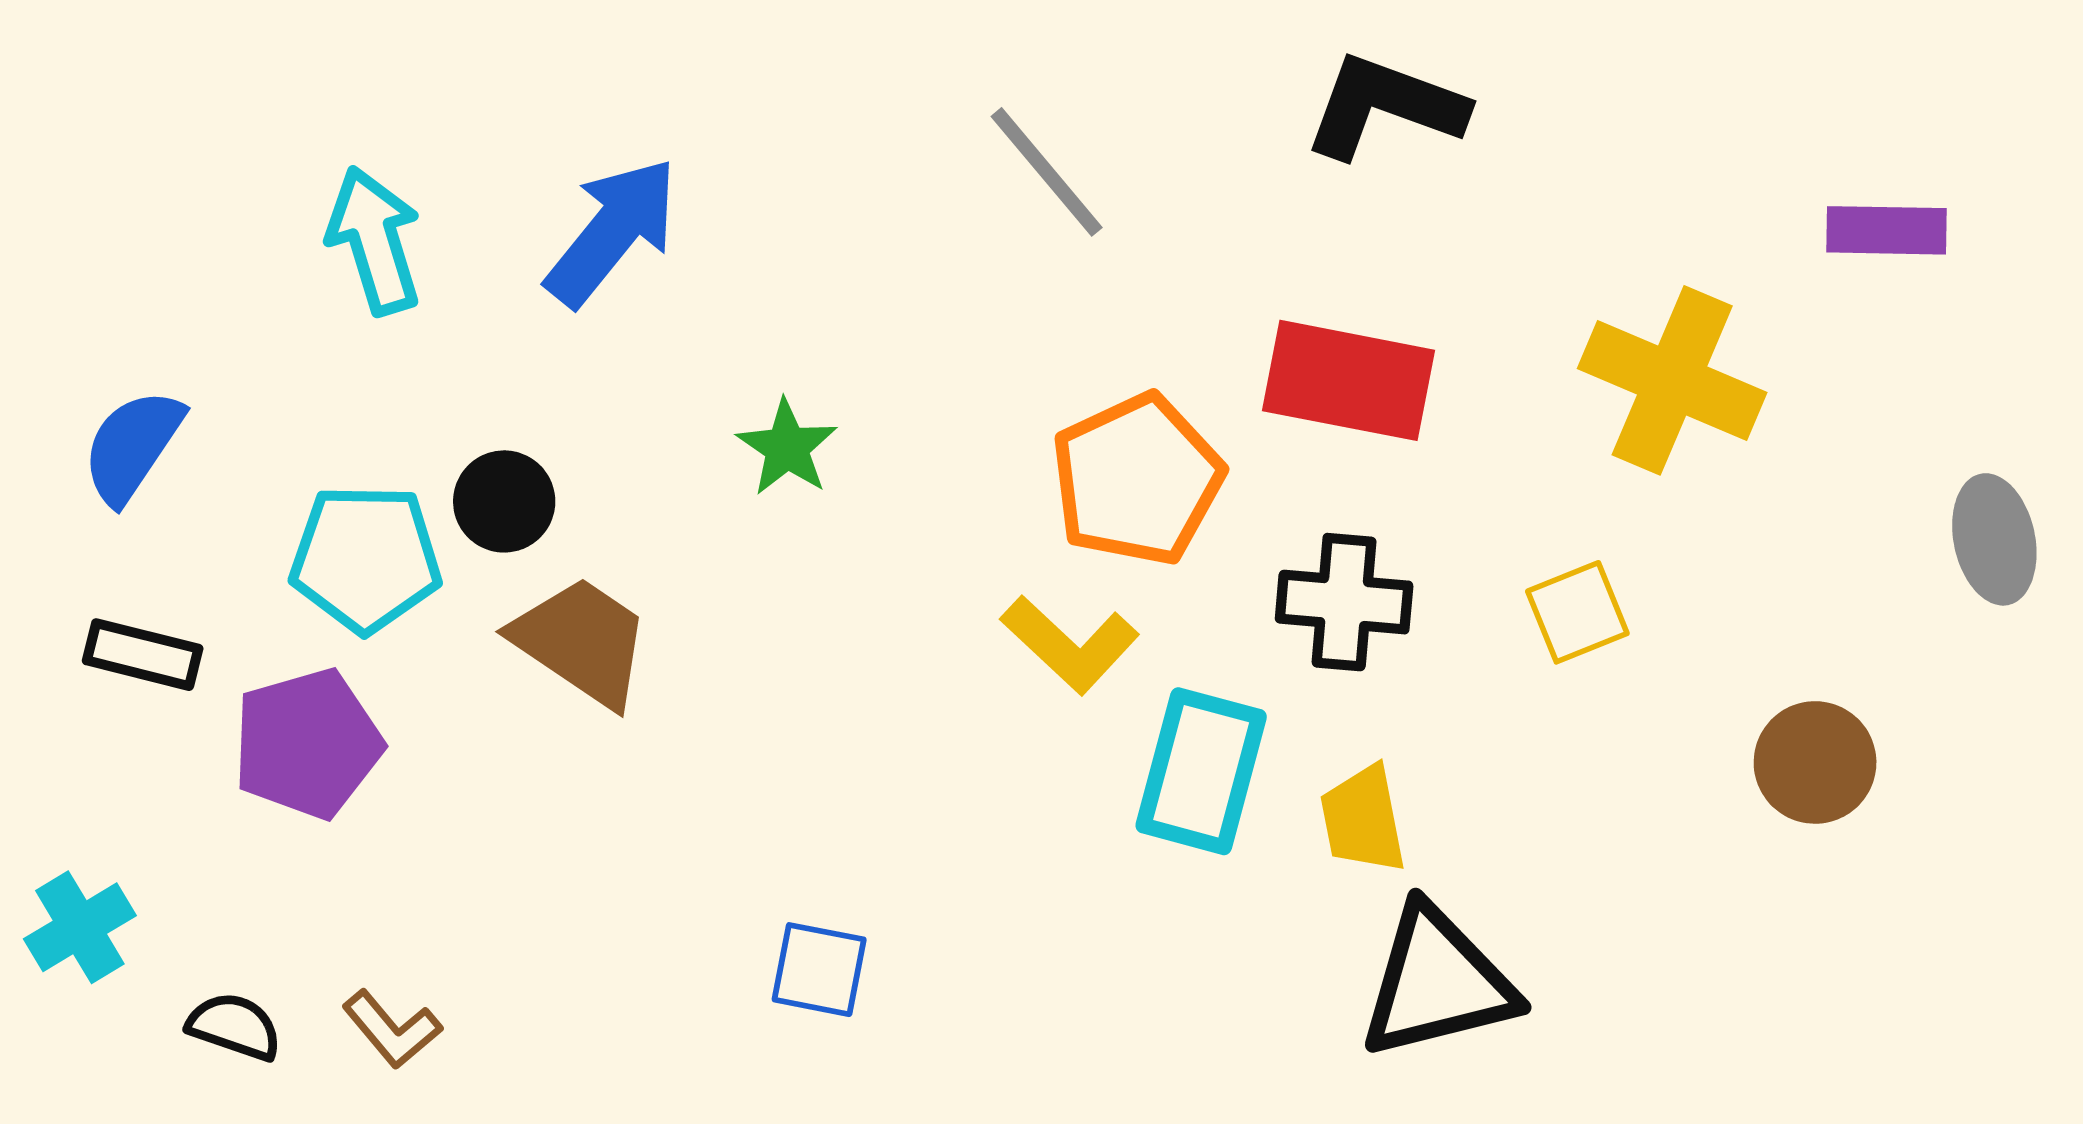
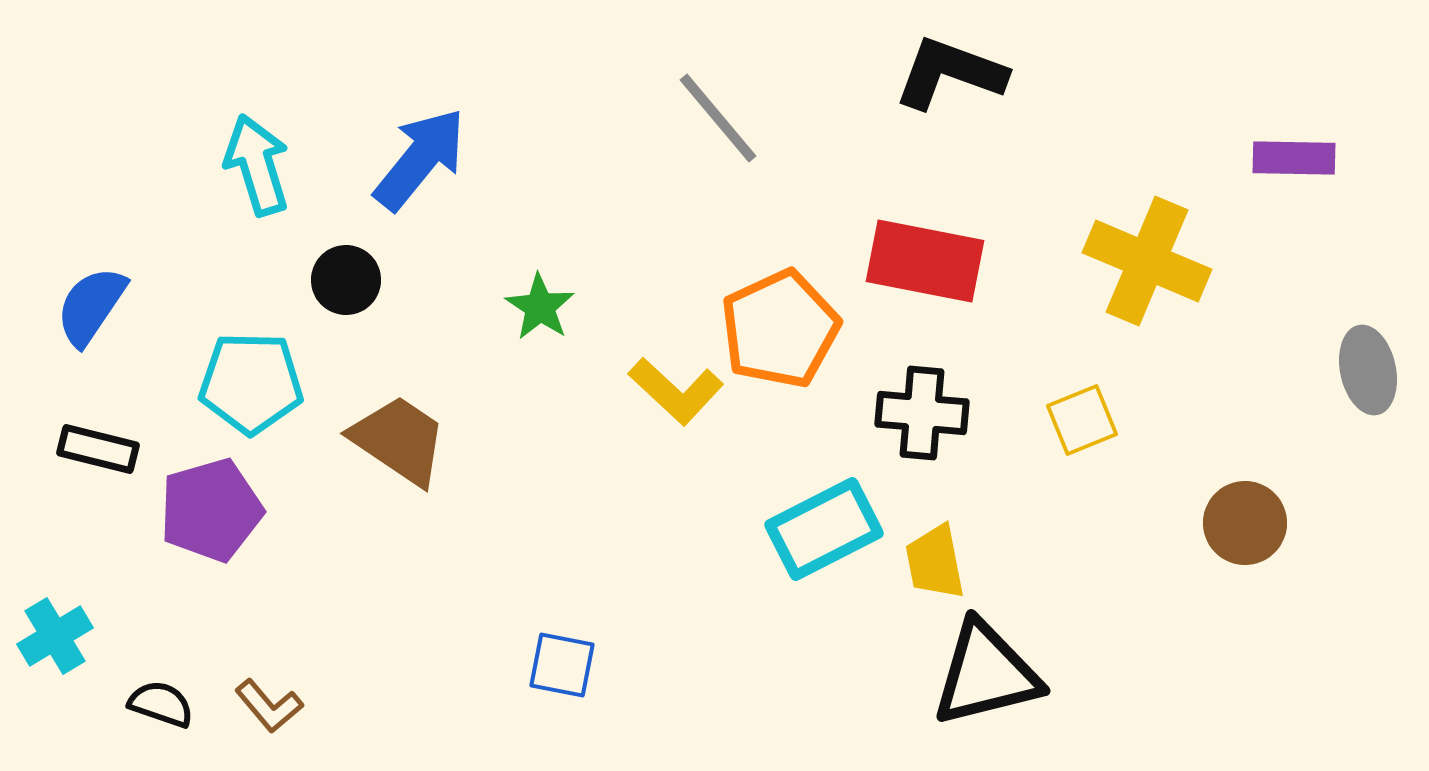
black circle: (504, 501) -> (346, 280), moved
yellow L-shape: (1070, 644) -> (676, 391), moved
cyan rectangle: (1201, 771) -> (824, 529), turned 48

